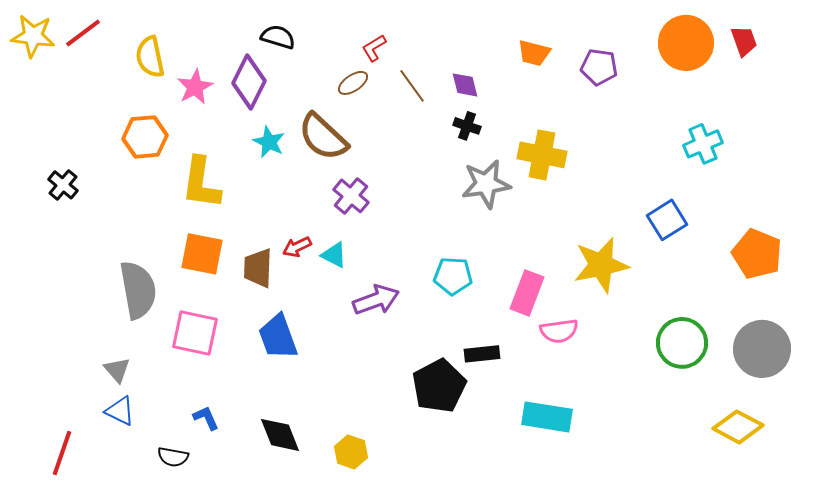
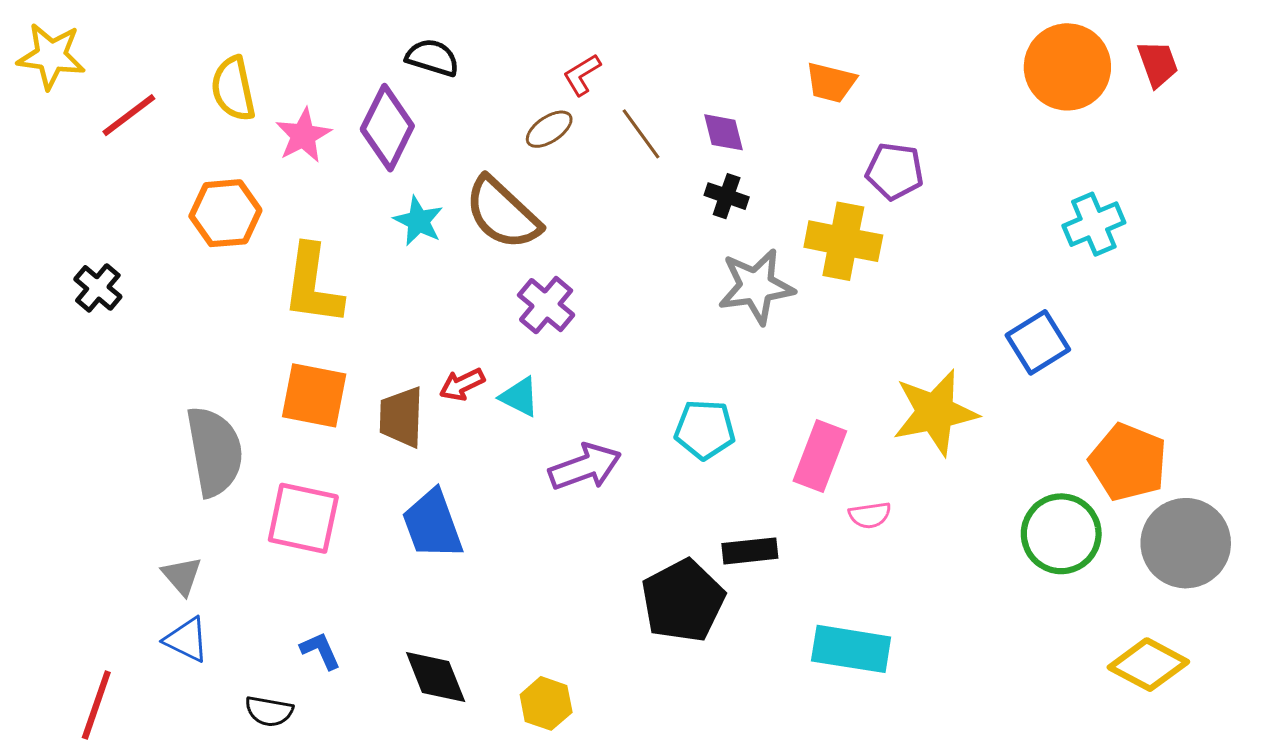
red line: (83, 33) -> (129, 115), moved
purple pentagon: (599, 67) -> (895, 171), moved
orange pentagon: (757, 254) -> (1128, 462), moved
pink semicircle: (559, 331) -> (870, 515), size x0.7

